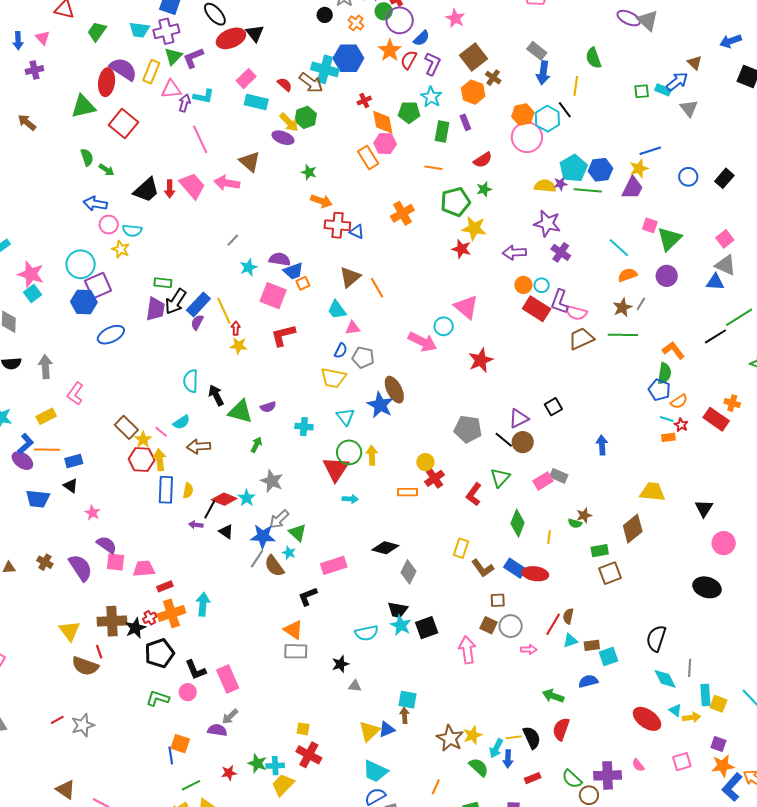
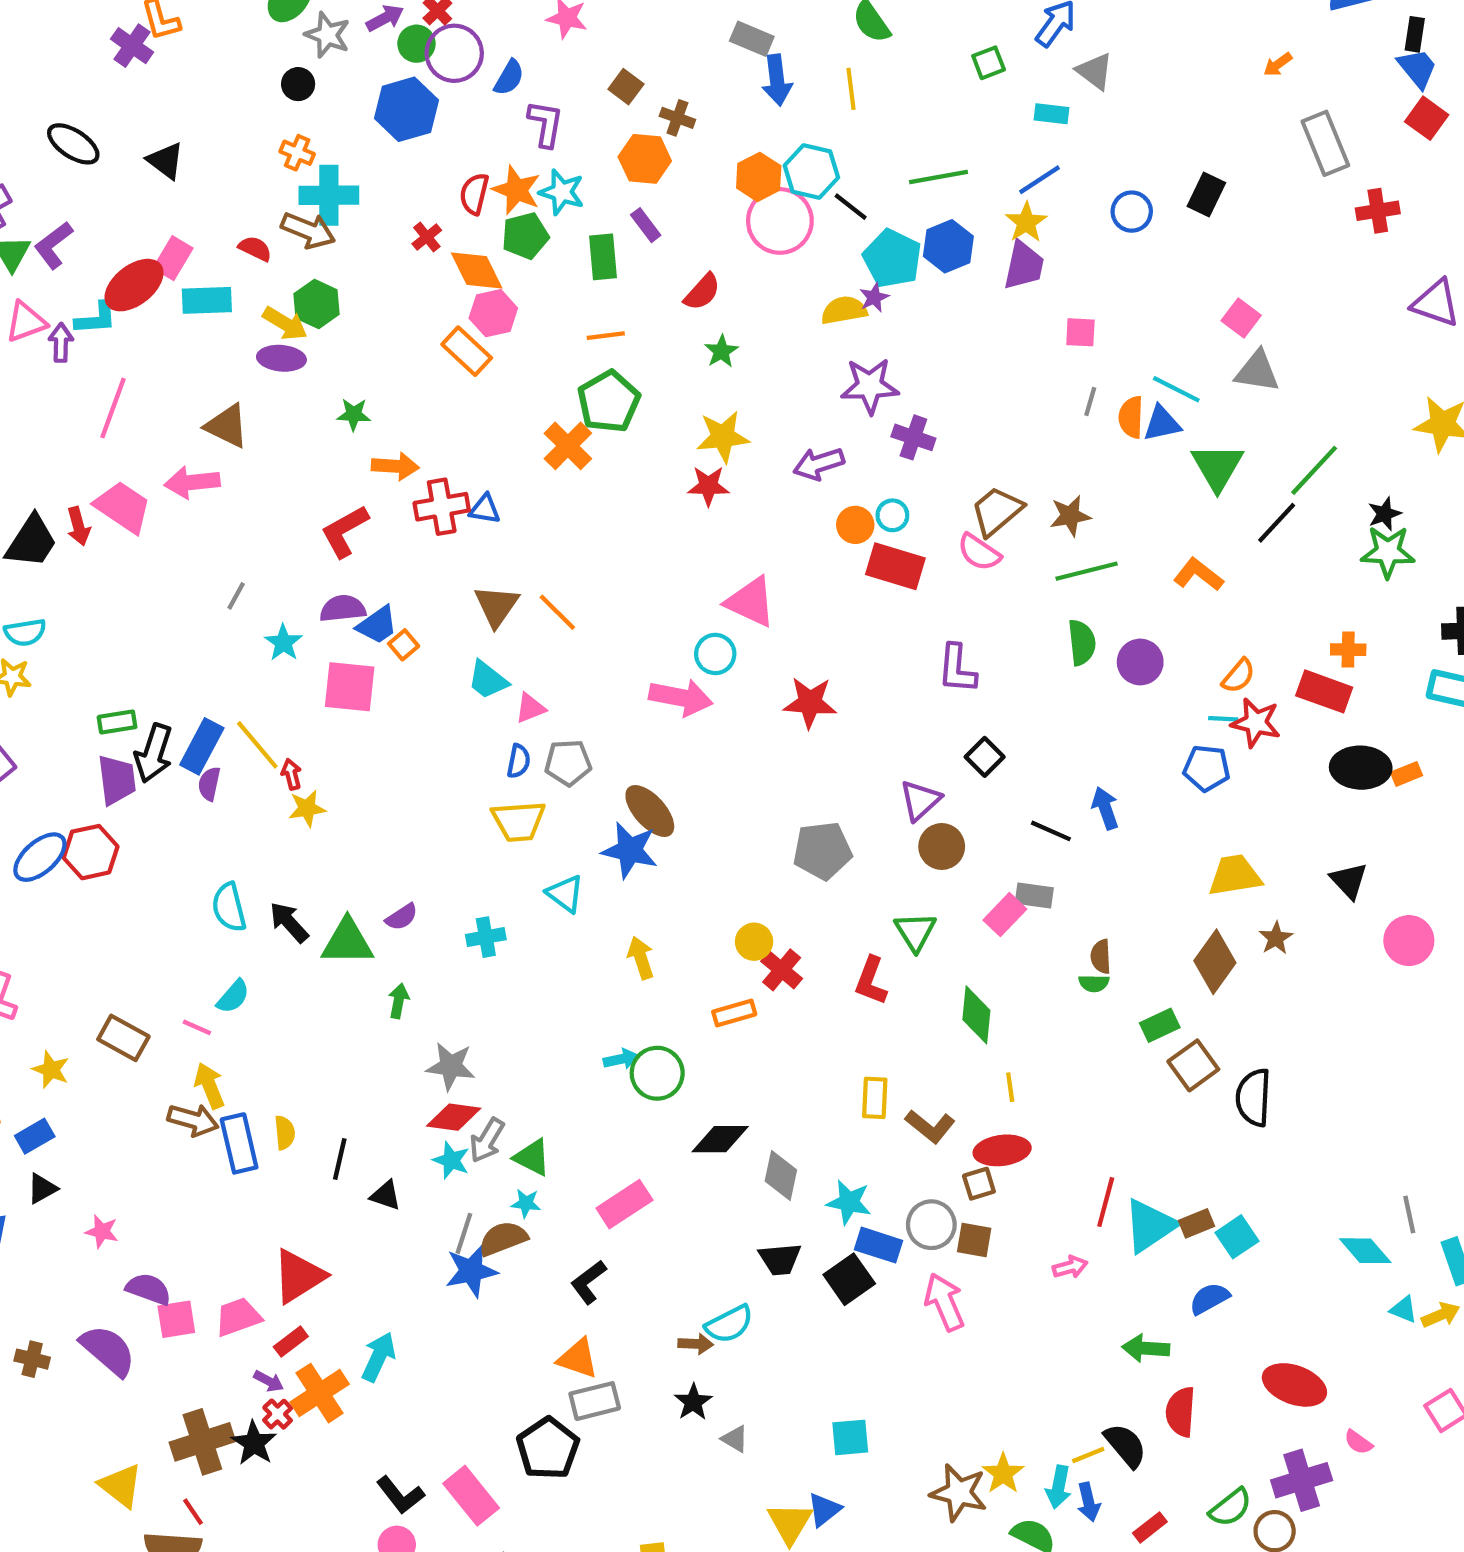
orange cross: (356, 23) -> (297, 153), moved
red ellipse: (231, 38) -> (134, 285), moved
orange star: (390, 50) -> (516, 190), moved
brown square: (474, 57) -> (626, 87), size x0.6
blue hexagon: (348, 58) -> (407, 109), moved
red semicircle: (409, 60) -> (474, 194), moved
cyan rectangle: (663, 90) -> (1051, 114), moved
black line: (565, 110) -> (851, 207), moved
pink line: (200, 139) -> (113, 408), turned 60
green line: (588, 190) -> (938, 177), moved
green pentagon: (455, 202) -> (609, 402), moved
green triangle: (669, 239) -> (1217, 467), moved
cyan line: (619, 248) -> (1176, 389), moved
orange semicircle: (627, 275) -> (1131, 417), moved, turned -54
purple circle: (667, 276) -> (1140, 662), moved
blue triangle: (715, 282) -> (1162, 423), moved
purple L-shape: (560, 302) -> (957, 669), moved
gray line: (641, 304) -> (1090, 402), moved
brown star: (622, 308) -> (1070, 516), turned 30
pink semicircle: (576, 313) -> (979, 552), turned 35
red L-shape: (283, 335) -> (345, 531), moved
brown trapezoid: (581, 339) -> (997, 511), moved
red star: (481, 360) -> (810, 703), turned -30
green semicircle: (664, 373) -> (1082, 642), moved
blue pentagon: (659, 390) -> (1207, 768), moved
red star: (681, 425) -> (1256, 723), size x1.6
orange rectangle: (668, 437) -> (1407, 774), moved
yellow star: (143, 440) -> (51, 1070), moved
black line: (504, 440) -> (1051, 831), moved
brown arrow: (199, 447) -> (193, 1120), moved, turned -145
green circle: (349, 452) -> (657, 1073), moved
red hexagon: (142, 459) -> (91, 852), moved
red triangle: (336, 469) -> (299, 1276), moved, turned 40
black triangle: (71, 486) -> (42, 1189), turned -49
cyan star: (247, 498) -> (451, 1160), moved
red diamond: (224, 499) -> (454, 1117), moved
brown star: (584, 515) -> (1276, 938), moved
purple arrow: (196, 525) -> (269, 1381), moved, turned -144
blue star: (263, 536) -> (471, 1271), moved
yellow line: (549, 537) -> (1010, 1087), moved
brown semicircle: (274, 566) -> (503, 1239), turned 120
blue rectangle: (515, 568) -> (879, 1245), moved
red ellipse: (535, 574) -> (1002, 1150), moved
black ellipse: (707, 587) -> (1361, 768), moved
cyan arrow: (203, 604) -> (379, 1357), turned 35
brown semicircle: (568, 616) -> (1101, 957), moved
cyan star: (401, 625) -> (849, 1202), moved
gray circle: (511, 626) -> (931, 1225), moved
black semicircle: (656, 638) -> (1254, 1098), moved
cyan triangle: (570, 641) -> (1150, 1226), size x1.8
black pentagon: (159, 653) -> (548, 1448), moved
gray triangle: (355, 686) -> (735, 1439), turned 40
brown arrow: (405, 715) -> (696, 1344), moved, turned 112
red ellipse: (647, 719) -> (1294, 1385), moved
green semicircle: (572, 779) -> (1231, 1507), turned -65

